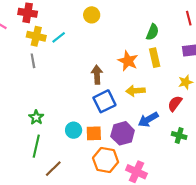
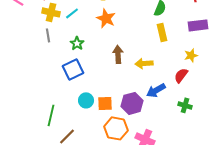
orange star: (128, 61) -> (106, 18), moved
brown arrow: (97, 75) -> (118, 54), moved
blue square: (104, 101) -> (73, 69), moved
green star: (36, 117) -> (77, 43), moved

